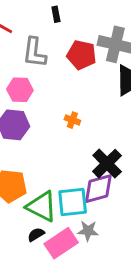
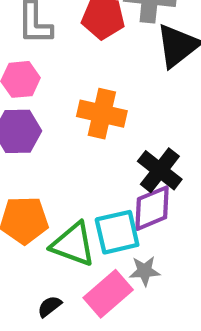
orange cross: (72, 120) -> (102, 114), size x2.0
black semicircle: (36, 235) -> (50, 306), moved

